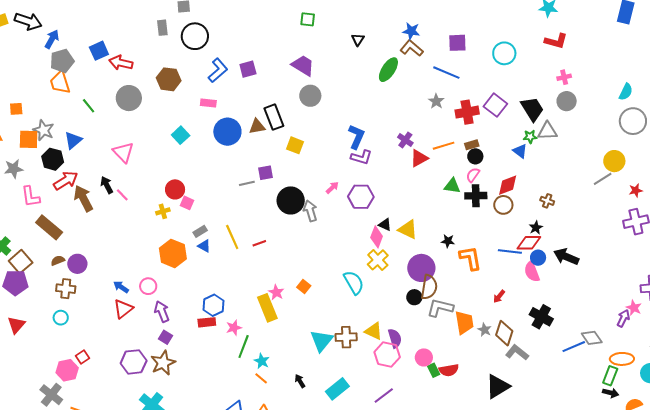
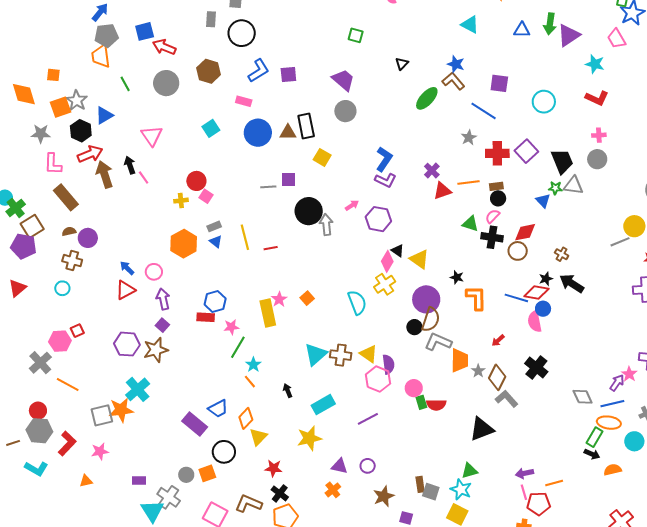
orange square: (29, 139) -> (60, 107), turned -30
black arrow: (566, 257) -> (572, 283), moved
blue line: (574, 347) -> (612, 404), moved

